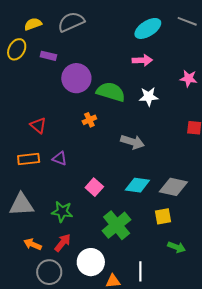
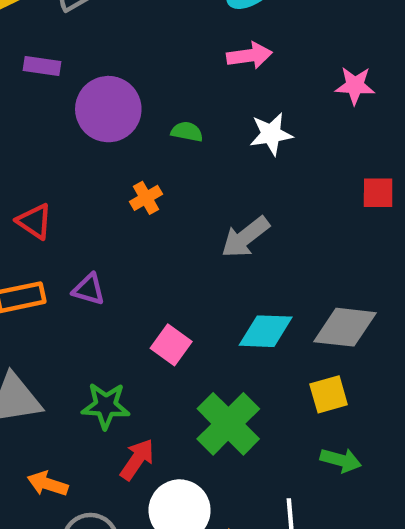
green semicircle: (111, 92) -> (187, 132), size x0.5
gray arrow: (132, 142) -> (245, 237), turned 130
red arrow: (63, 243) -> (137, 459), moved
green arrow: (177, 247) -> (341, 460), moved

